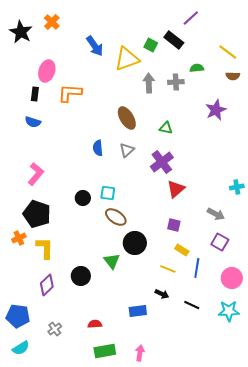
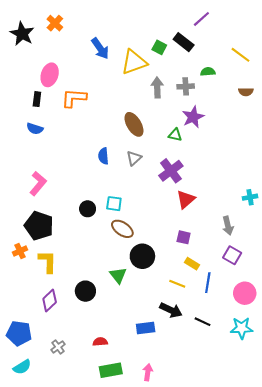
brown semicircle: (233, 76) -> (246, 92), moved
purple star: (216, 110) -> (193, 117), moved
gray arrow: (216, 214) -> (228, 226), turned 48
black arrow: (162, 294) -> (171, 310), size x1.5

